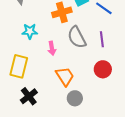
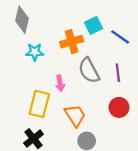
cyan star: (30, 31) -> (35, 52), moved
yellow rectangle: (19, 66) -> (39, 104), moved

